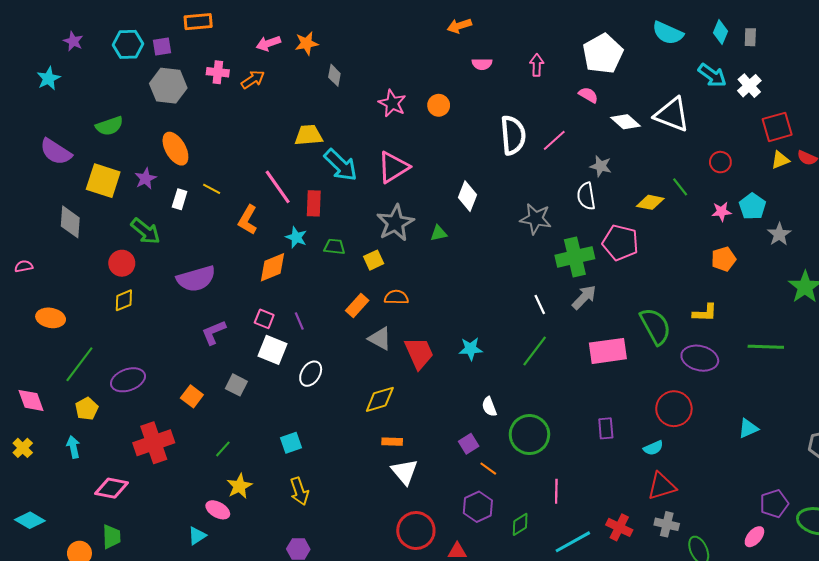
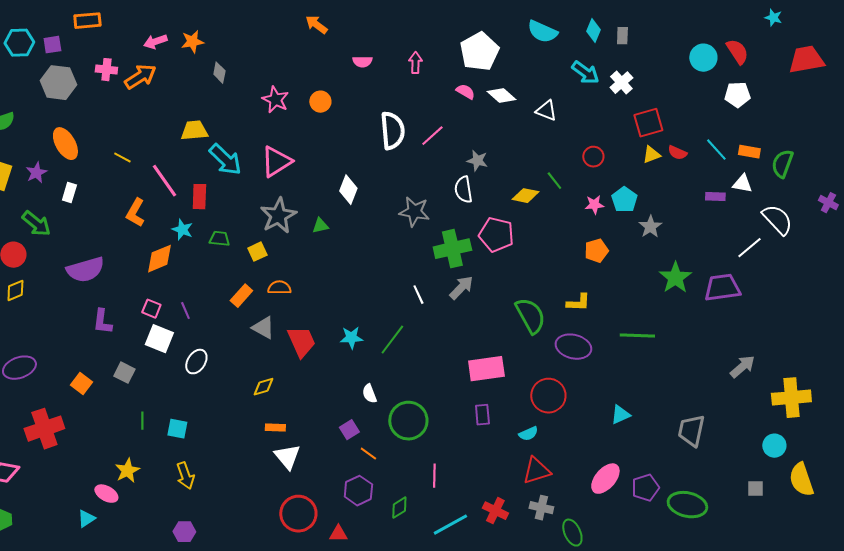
orange arrow: (459, 26) -> (316, 25), moved, turned 55
orange arrow: (253, 79) -> (140, 77), size x1.4
white triangle: (672, 115) -> (546, 111), size x0.6
white diamond: (625, 122) -> (501, 96), moved
yellow line: (212, 189) -> (122, 158), moved
purple L-shape: (214, 332) -> (102, 322), turned -60
green line: (535, 351) -> (392, 340), moved
pink rectangle: (608, 351) -> (486, 369), moved
yellow diamond: (380, 399) -> (263, 387), size x0.7
cyan square: (291, 443) -> (177, 429), turned 30
green line: (223, 449) -> (142, 421), moved, turned -42
pink ellipse: (754, 537) -> (605, 479), moved, size x1.5

